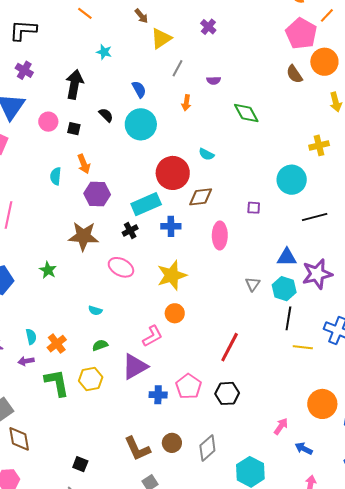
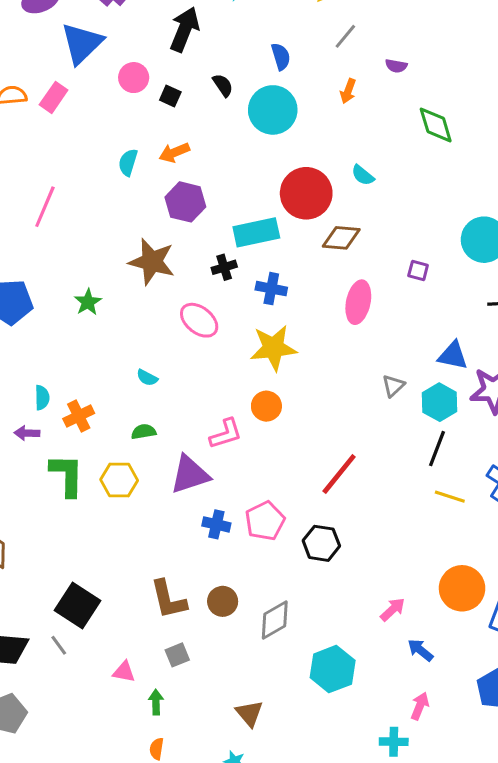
orange arrow: (84, 164) -> (174, 152), turned 78
blue cross: (171, 226) -> (271, 289), moved
black square: (80, 464) -> (78, 606), size x1.8

